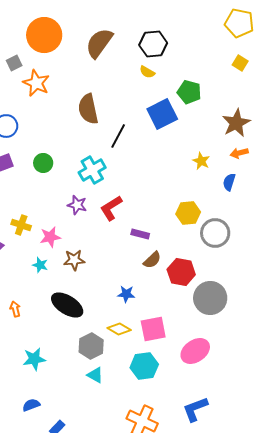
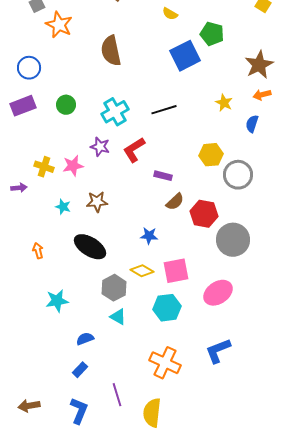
black line: (118, 136) -> (164, 110), moved, turned 45
pink star: (50, 237) -> (73, 166), moved
blue semicircle: (31, 405) -> (85, 339), moved

